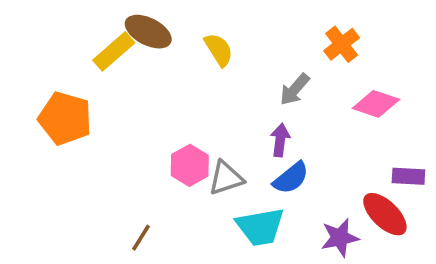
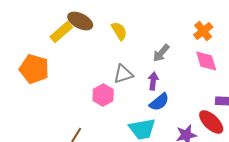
orange cross: (342, 44) -> (203, 31), moved
pink diamond: (376, 104) -> (206, 61), turned 55
gray triangle: (226, 178) -> (123, 74), moved

